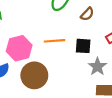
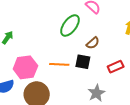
black square: (83, 46) -> (83, 62), moved

